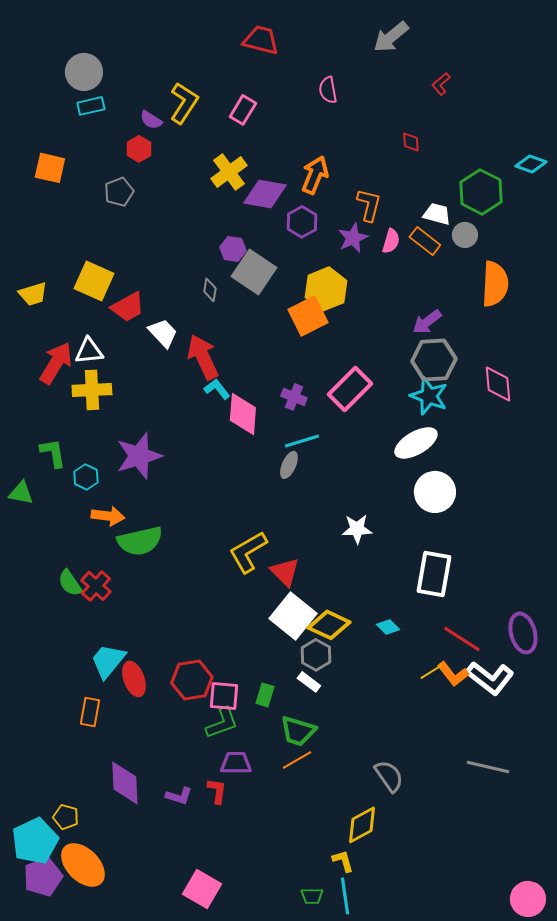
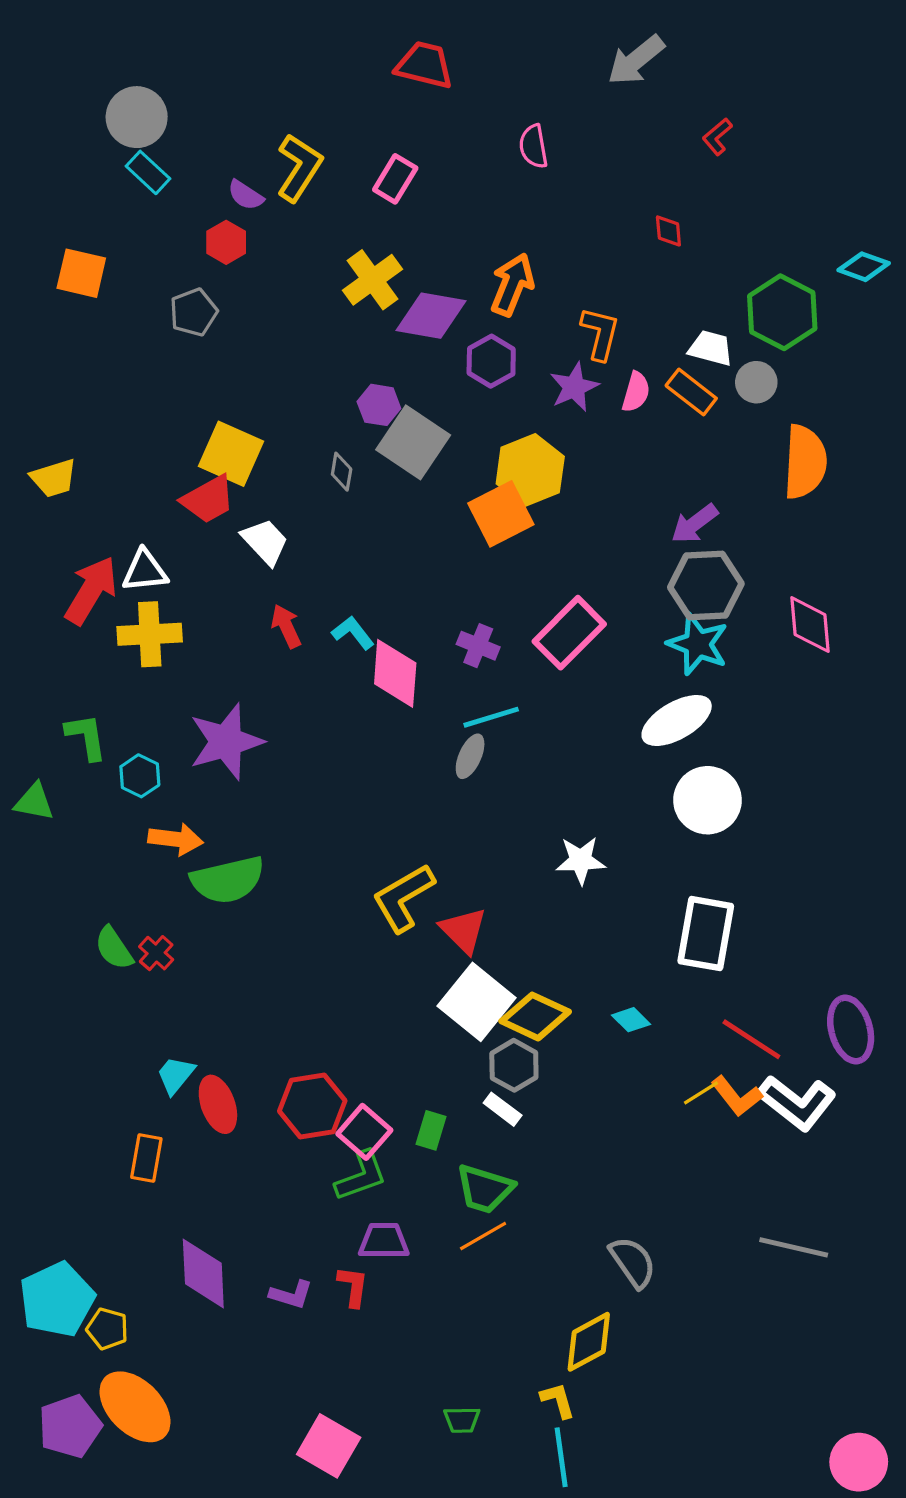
cyan rectangle: (91, 106) -> (148, 172), turned 56
yellow square: (94, 281) -> (231, 454), moved
red arrow: (203, 357) -> (286, 626), moved, size x0.6
red cross: (96, 586) -> (156, 953), size x0.7
cyan trapezoid: (108, 661) -> (176, 1075), size x0.7
pink square: (224, 696) -> (364, 1132), turned 36
cyan pentagon: (35, 841) -> (57, 1299), moved
green trapezoid: (312, 896) -> (462, 1420), moved

